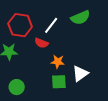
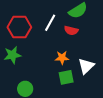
red semicircle: (41, 43) -> (71, 30), moved

